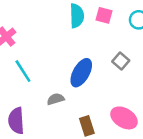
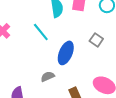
cyan line: (23, 71) -> (41, 32), moved

